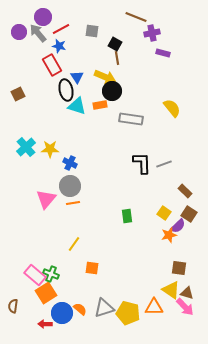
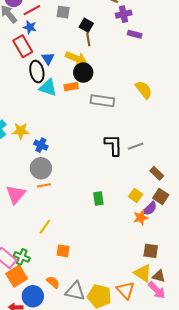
pink triangle: (46, 199) -> (16, 194), moved
orange triangle: (154, 307) -> (126, 290), turned 48
gray triangle: (104, 308) -> (75, 291), turned 30
orange semicircle: (80, 309) -> (53, 282), moved

